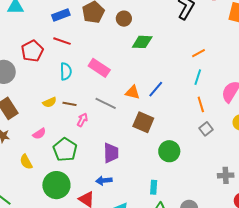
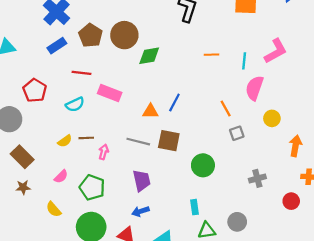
brown circle: (124, 19) -> (124, 35), size x1.6
red line: (62, 41) -> (82, 73), moved
orange line: (199, 53) -> (211, 55), turned 40
cyan semicircle: (66, 71) -> (75, 104), turned 78
cyan line: (198, 77) -> (244, 61), moved
gray line: (106, 103) -> (138, 142), moved
gray square: (206, 129) -> (237, 133), turned 32
gray cross: (226, 175) -> (257, 178), moved

